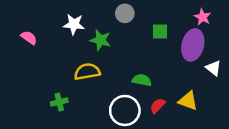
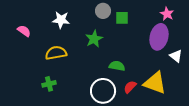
green square: (160, 32) -> (122, 18), moved
green star: (101, 40) -> (94, 39), moved, turned 30
yellow semicircle: (87, 72) -> (56, 53), moved
yellow triangle: (188, 101) -> (155, 83), size x1.4

